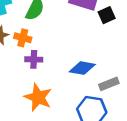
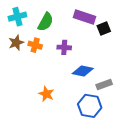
purple cross: (34, 59) -> (64, 47), moved
orange star: (38, 97) -> (46, 94), size x0.7

